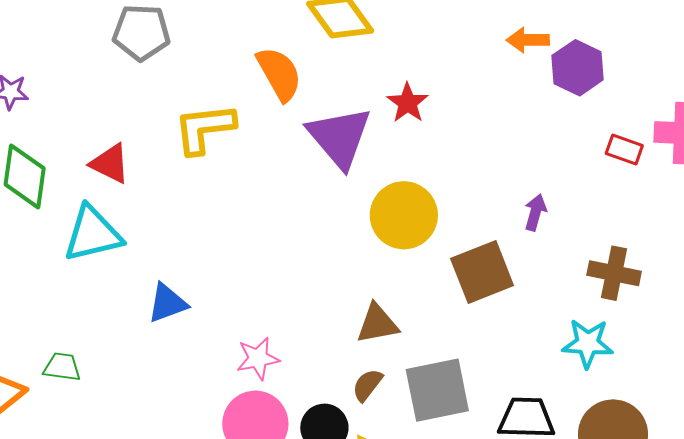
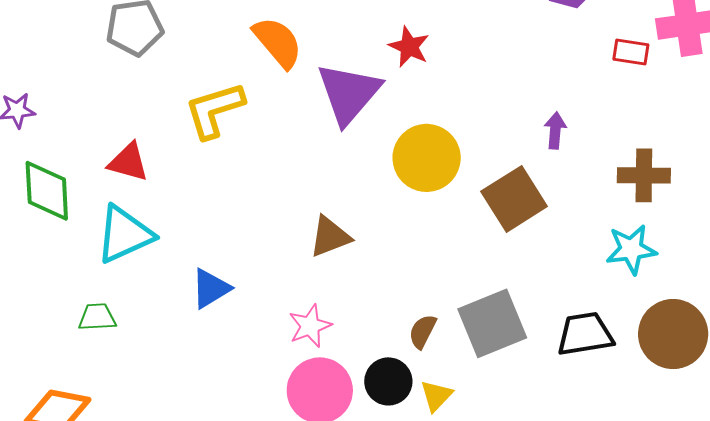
purple triangle: (339, 137) -> (349, 93), turned 32
brown triangle: (377, 324) -> (330, 237), moved
green trapezoid: (62, 367) -> (97, 317), moved

